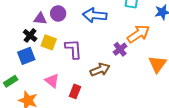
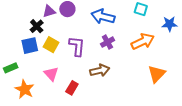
purple triangle: (40, 19) -> (49, 11), turned -32
yellow square: (49, 42) -> (51, 45), moved
purple cross: (120, 49) -> (107, 42), moved

